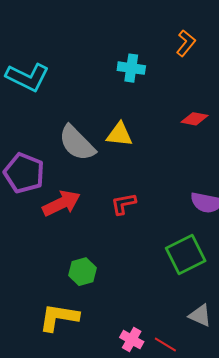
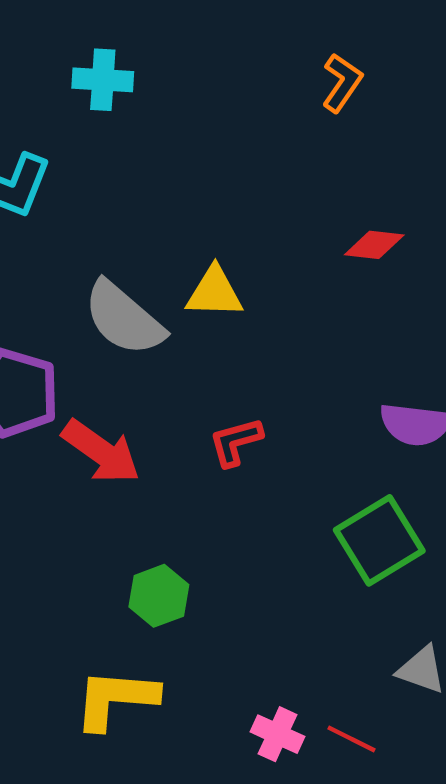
cyan cross: (131, 68) -> (103, 80), moved
red arrow: (61, 203) -> (101, 452), turned 66

